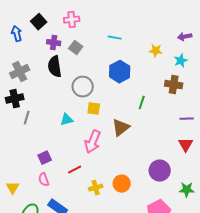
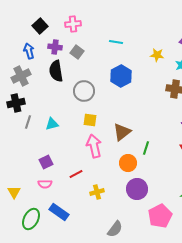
blue arrow: (17, 34) -> (29, 51), moved
green line: (142, 103) -> (146, 148), moved
yellow square: (94, 109) -> (90, 120), moved
cyan triangle: (67, 120) -> (52, 124), moved
pink arrow: (93, 142) -> (94, 146), turned 145
purple circle: (160, 171) -> (137, 189), moved
pink semicircle: (44, 180) -> (45, 184), turned -72
orange circle: (122, 184) -> (128, 163), moved

